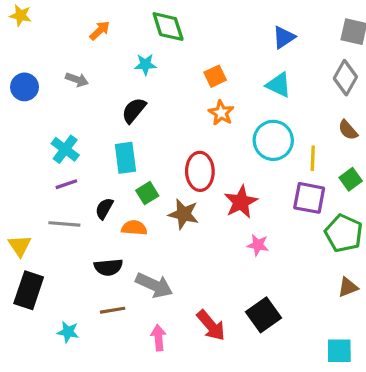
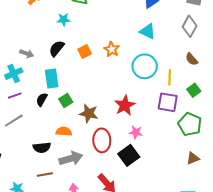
orange square: (215, 76) -> (85, 51), moved
gray arrow: (77, 80) -> (27, 54), moved
cyan cross: (65, 149) -> (14, 74), turned 30
red ellipse: (200, 171) -> (102, 140), moved
black semicircle: (104, 208) -> (42, 100), moved
gray line: (64, 224) -> (14, 121), turned -36
orange semicircle: (134, 228) -> (64, 131), moved
gray arrow: (154, 285) -> (71, 158), turned -40
black square: (263, 315) -> (129, 155), moved

